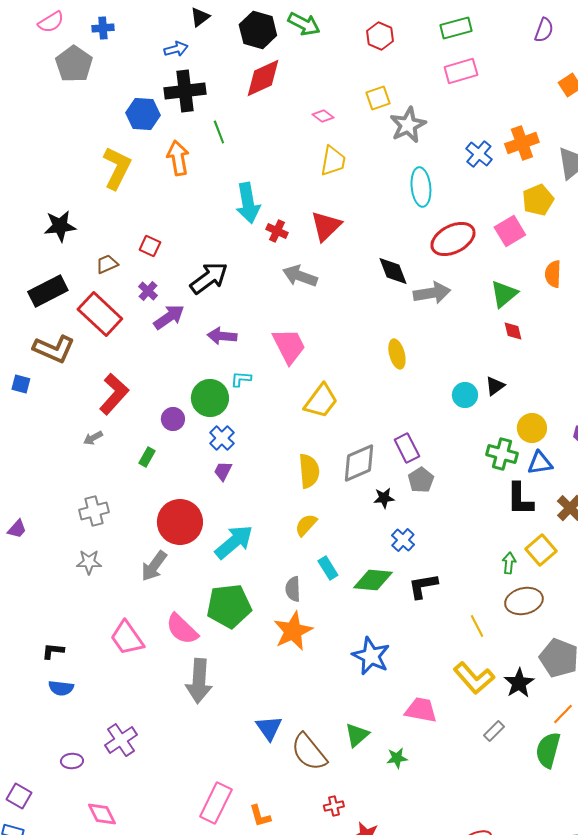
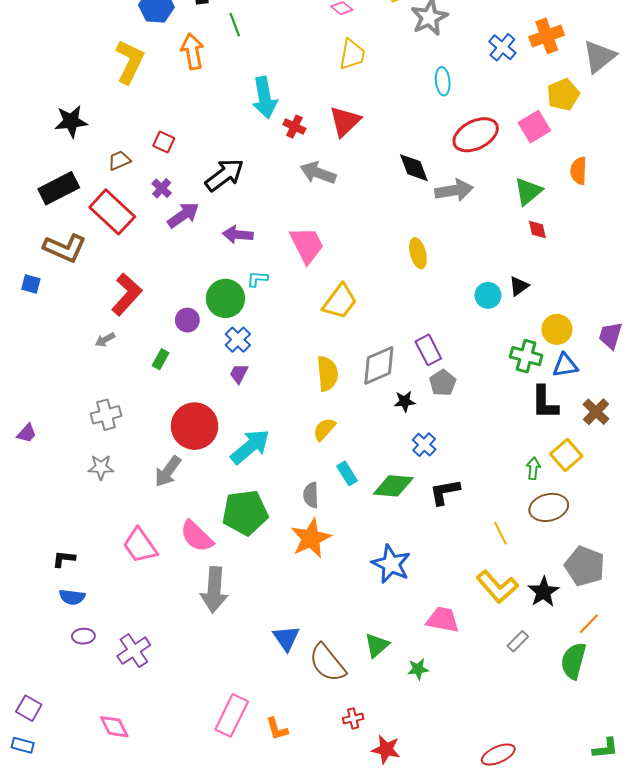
cyan ellipse: (421, 187) -> (443, 81), size x0.7
purple ellipse: (72, 761) -> (83, 636), moved

